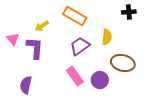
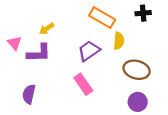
orange rectangle: (75, 16) -> (102, 18), moved
purple L-shape: (35, 48) -> (39, 53), turned 85
purple circle: (100, 80) -> (138, 102), moved

